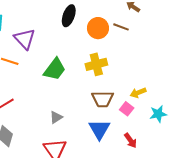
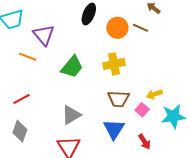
cyan star: (158, 114) -> (173, 116), size x1.4
gray triangle: (56, 117) -> (71, 115), size x1.5

